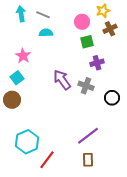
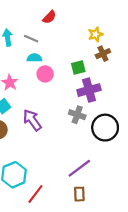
pink circle: (82, 22) -> (45, 74), moved
purple cross: (97, 63) -> (89, 90), size x1.5
purple arrow: (62, 80) -> (32, 120), moved
black circle: (112, 98) -> (105, 128), size x1.6

